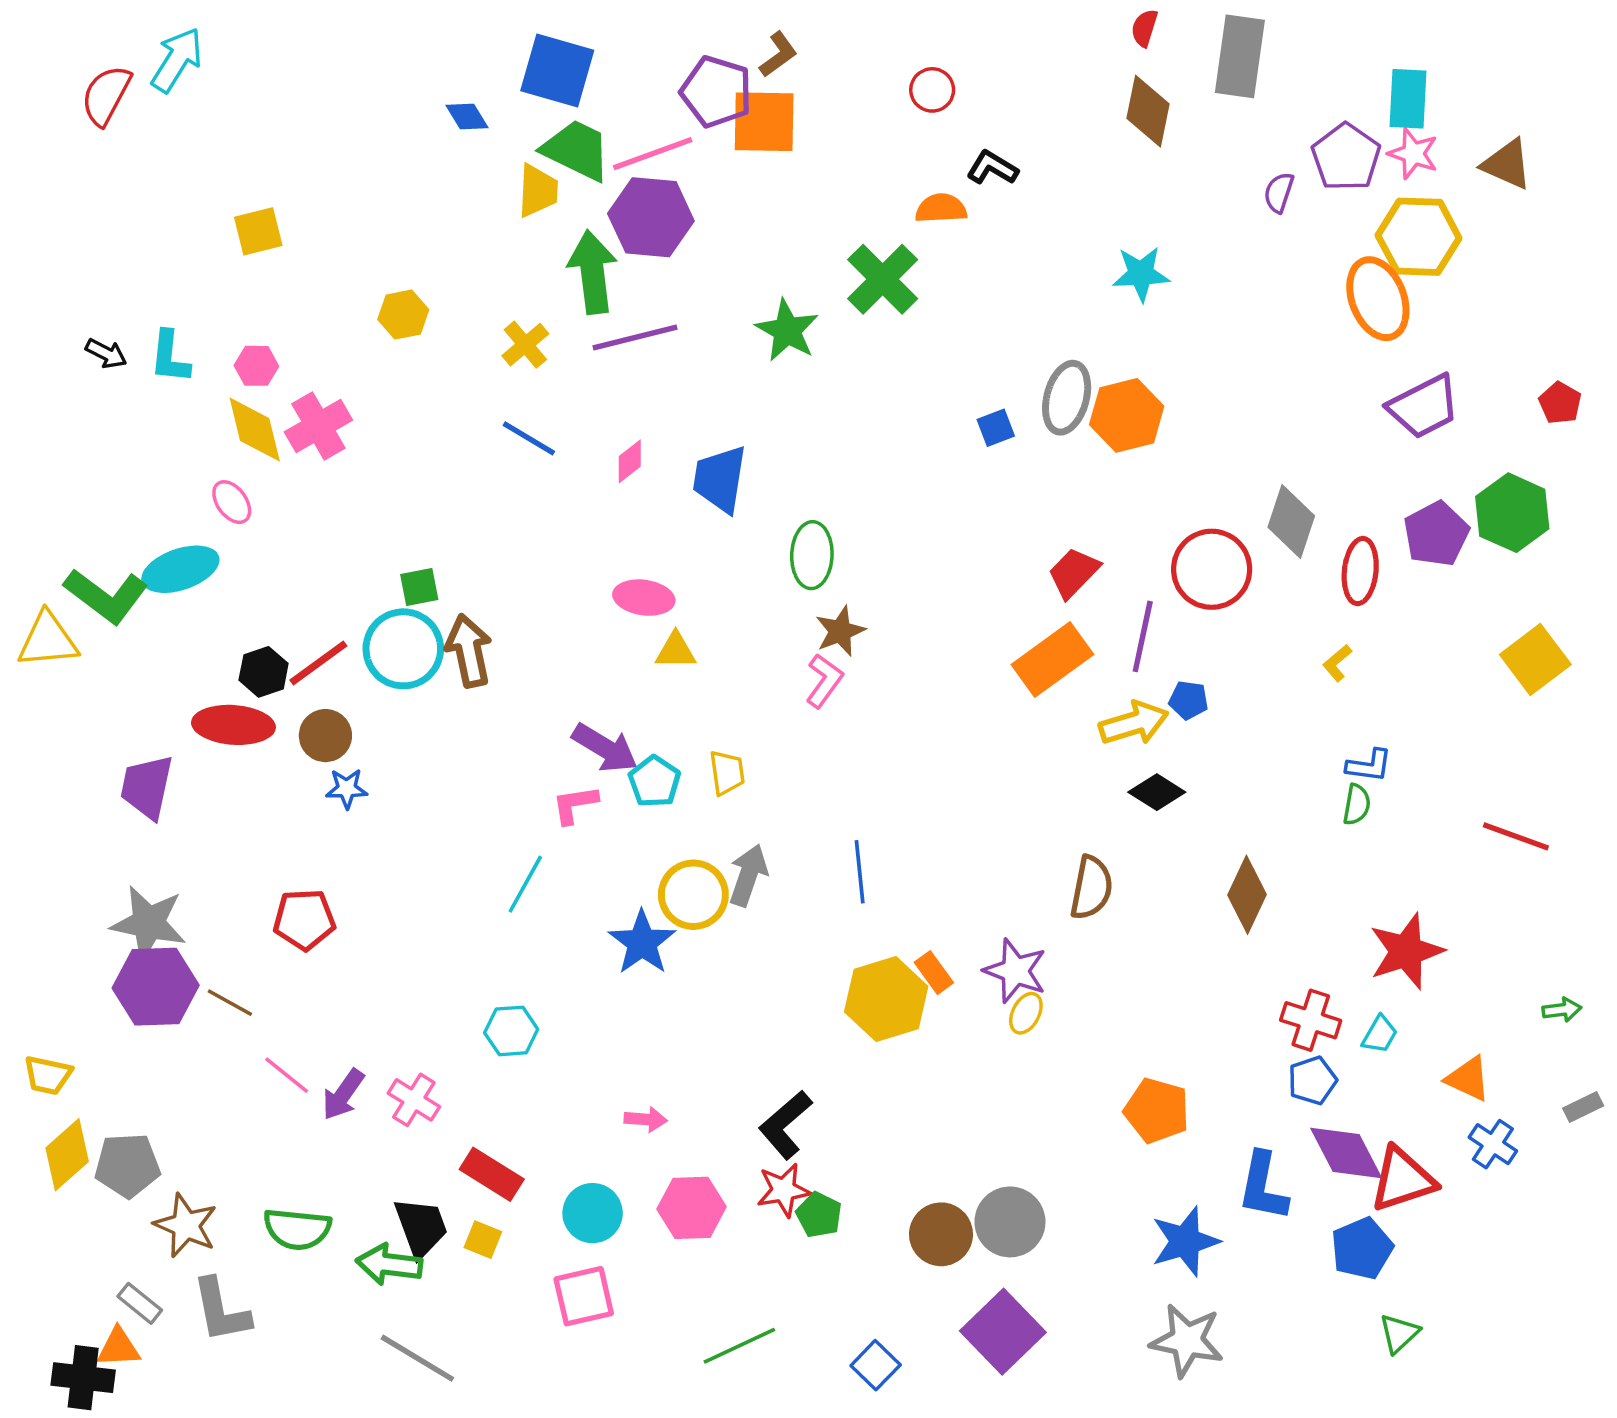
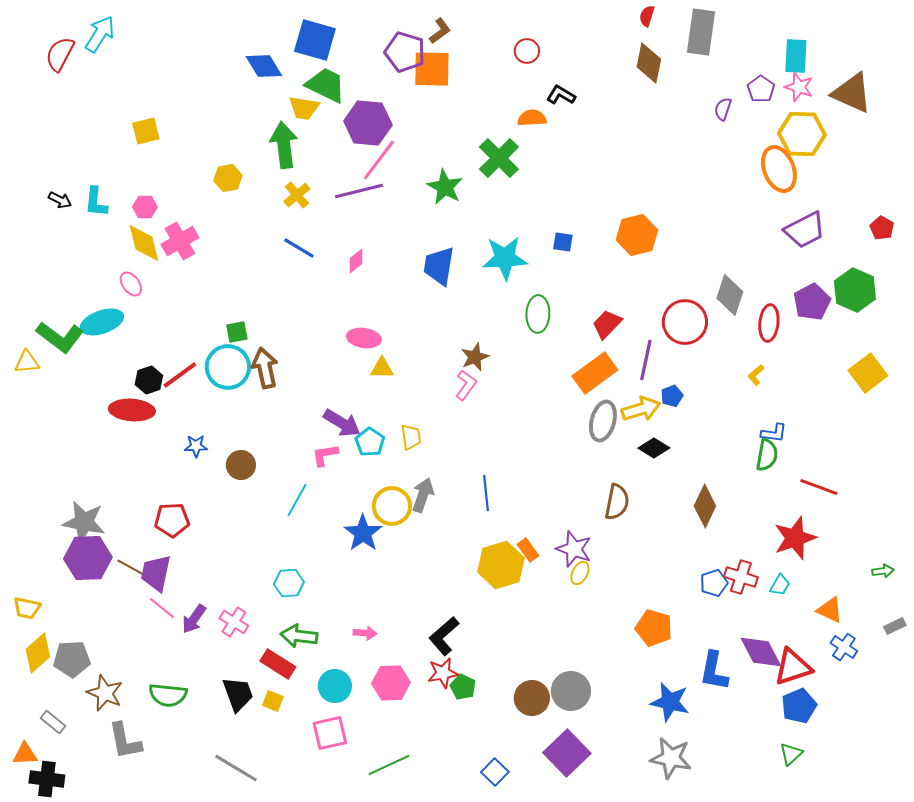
blue diamond: (467, 116) -> (264, 66), size x1.5
pink line: (653, 154) -> (379, 160), moved, turned -33
purple pentagon: (1346, 157) -> (761, 89), size x0.7
brown triangle: (1507, 164) -> (852, 93), size x1.4
yellow trapezoid: (538, 191) -> (304, 108), turned 96
green arrow: (593, 272) -> (284, 145), moved
cyan star: (1141, 274) -> (505, 258), moved, size x1.4
gray ellipse: (1067, 398) -> (603, 421), moved
blue square: (996, 428) -> (563, 242), turned 30
blue trapezoid: (720, 479) -> (439, 266), moved
green ellipse: (812, 555) -> (538, 314), moved
yellow triangle: (48, 640) -> (27, 362), size x0.7
blue pentagon: (1189, 700) -> (672, 396), turned -30
brown circle: (325, 736) -> (241, 465), moved
purple trapezoid: (147, 787) -> (156, 573), moved
green semicircle: (1357, 805) -> (767, 455), size x1.4
red line: (1516, 836) -> (819, 487), moved
blue pentagon: (1312, 1080) -> (714, 583), moved
blue star: (1185, 1241) -> (670, 702), turned 30
blue pentagon: (1362, 1248) -> (799, 706), moved
green arrow: (389, 1264) -> (299, 636), moved
gray rectangle: (140, 1303) -> (53, 722), moved
green line: (739, 1346) -> (389, 765), moved
orange triangle: (119, 1348) -> (25, 754), moved

